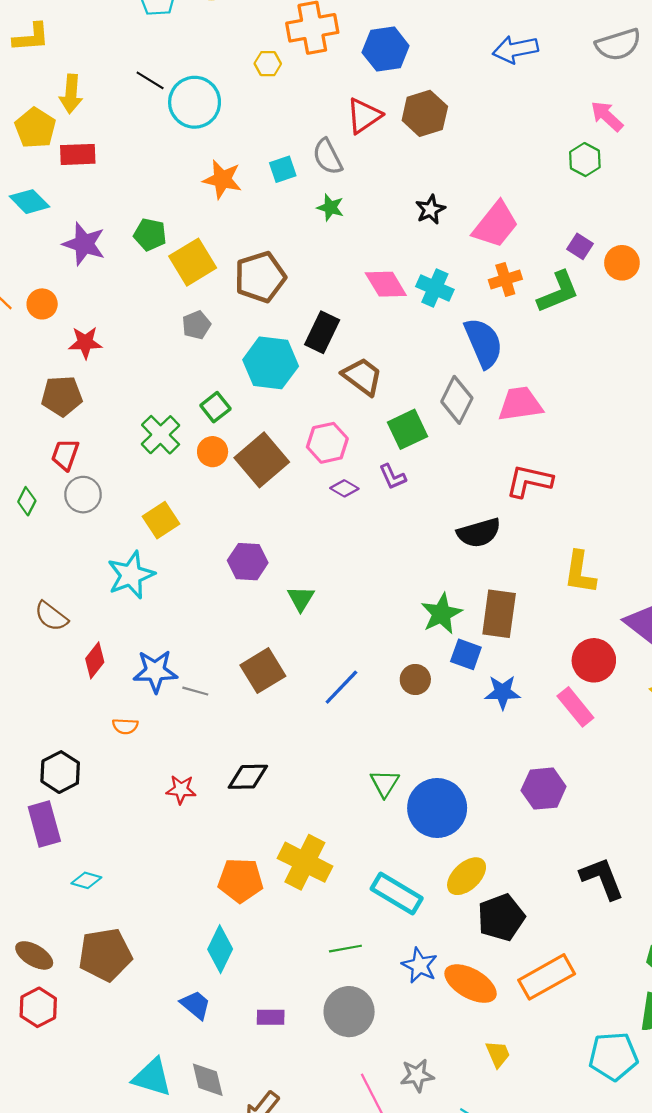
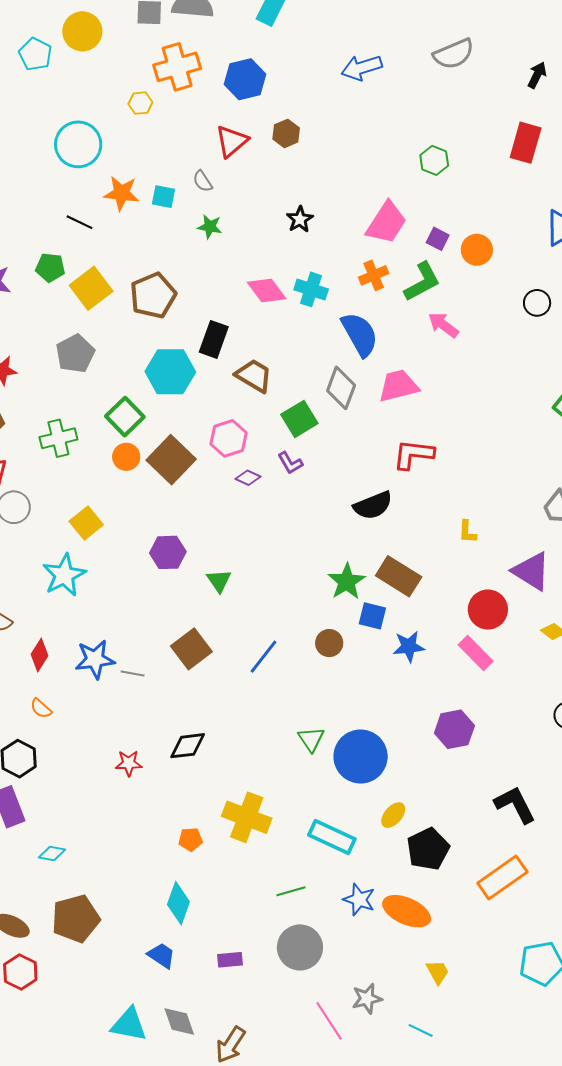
black line: (150, 80) -> (80, 222), moved
brown hexagon: (425, 113) -> (286, 133), size x0.7
pink arrow: (607, 116) -> (443, 325), moved
gray semicircle: (327, 157) -> (203, 181), size x0.7
cyan square: (283, 169) -> (164, 197), turned 35
orange star: (222, 179) -> (121, 193), moved
pink trapezoid: (496, 225) -> (386, 223), moved
gray pentagon: (196, 325) -> (75, 354), moved, size x1.5
green square: (215, 407) -> (125, 417), size x1.4
green cross: (161, 435) -> (58, 438), moved, turned 36
yellow L-shape: (580, 572) -> (467, 532), size x0.6
brown rectangle: (499, 614) -> (399, 576), turned -60
orange semicircle: (125, 726) -> (41, 708), moved, turned 45
yellow ellipse: (467, 876) -> (393, 815), size x0.7
orange pentagon: (241, 880) -> (191, 839), size x0.6
orange rectangle: (547, 977) -> (502, 878), moved

